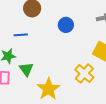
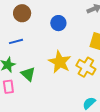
yellow star: (48, 89) -> (60, 62), moved

